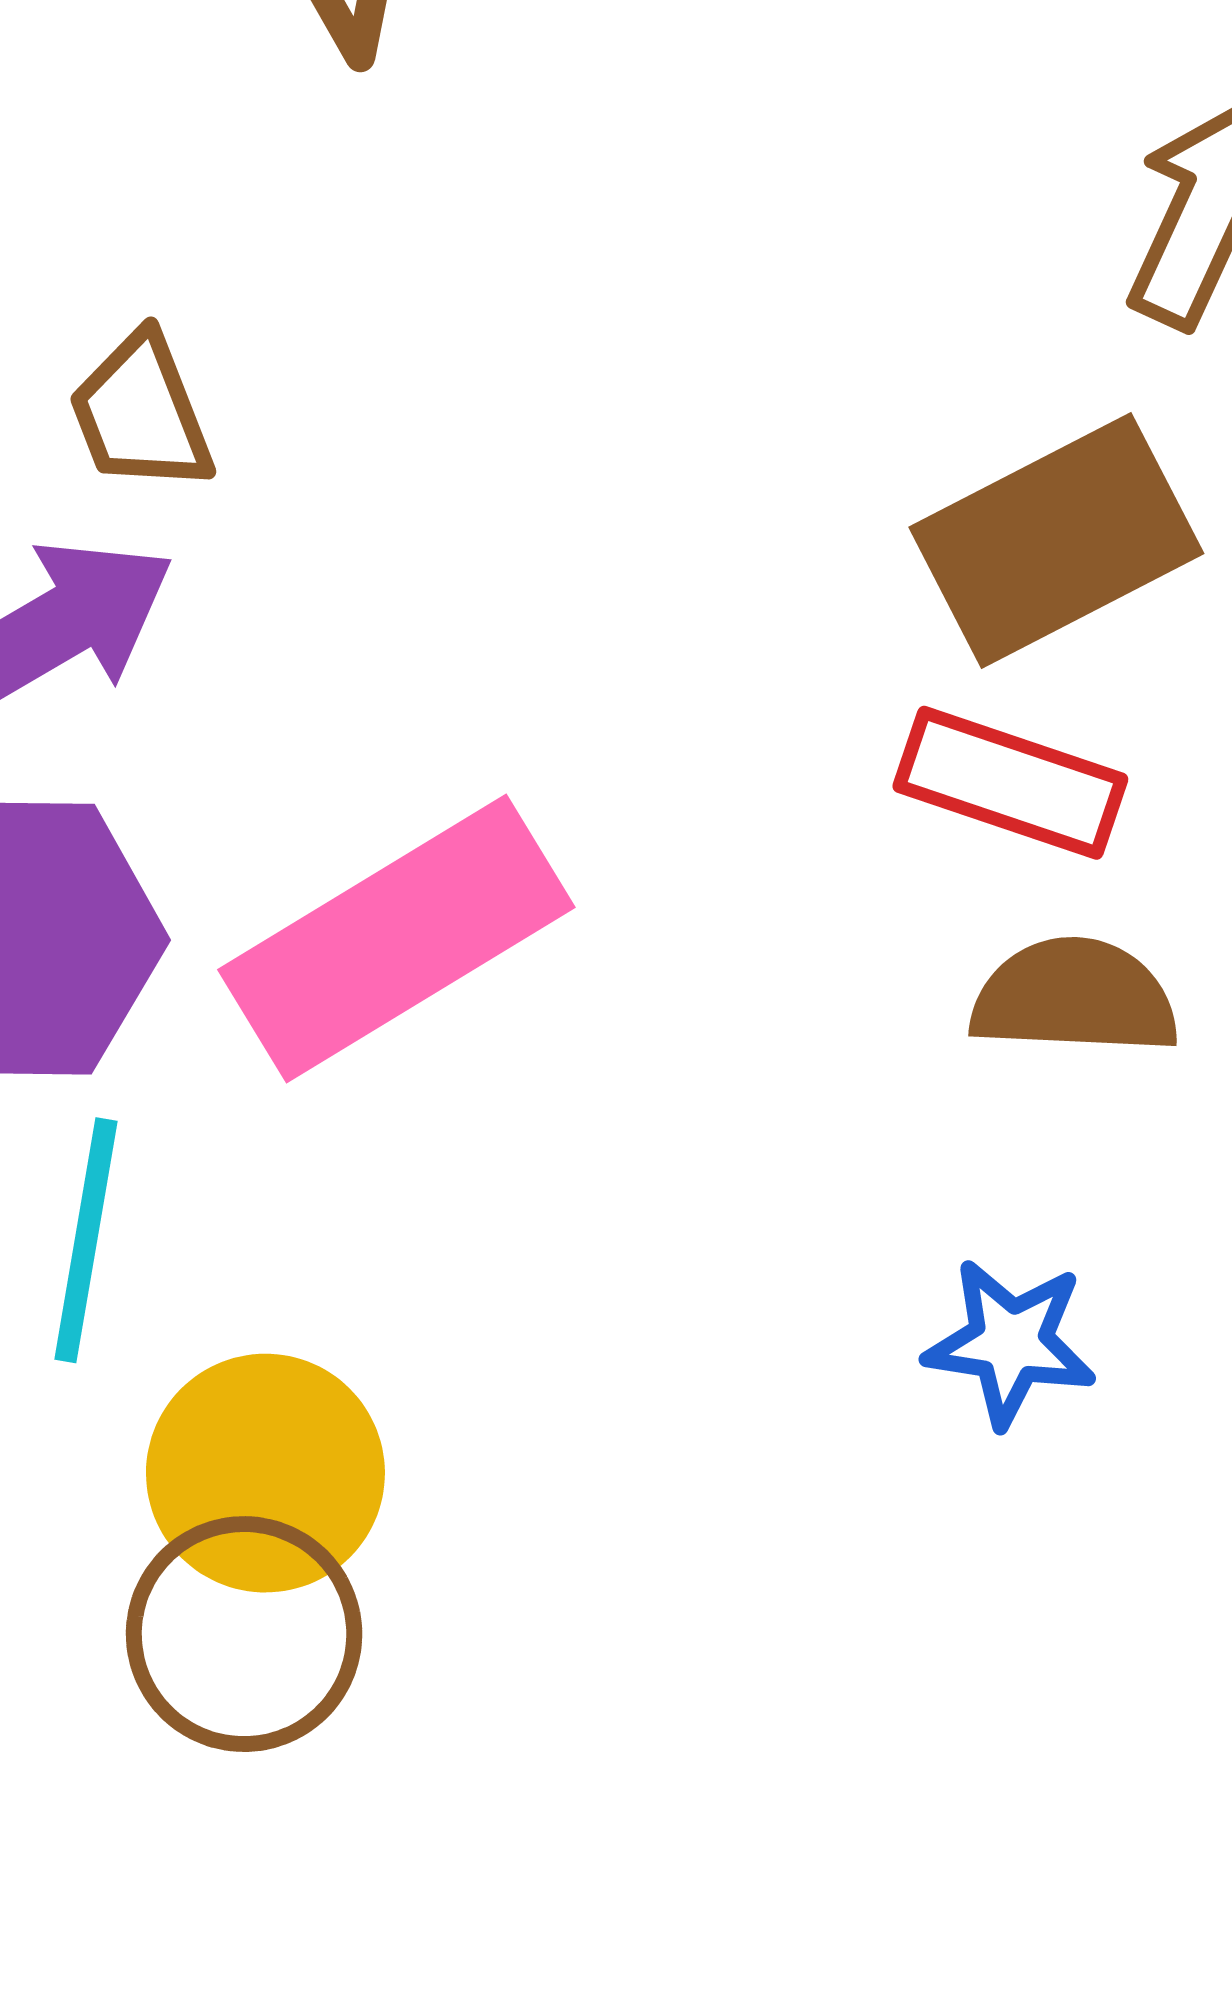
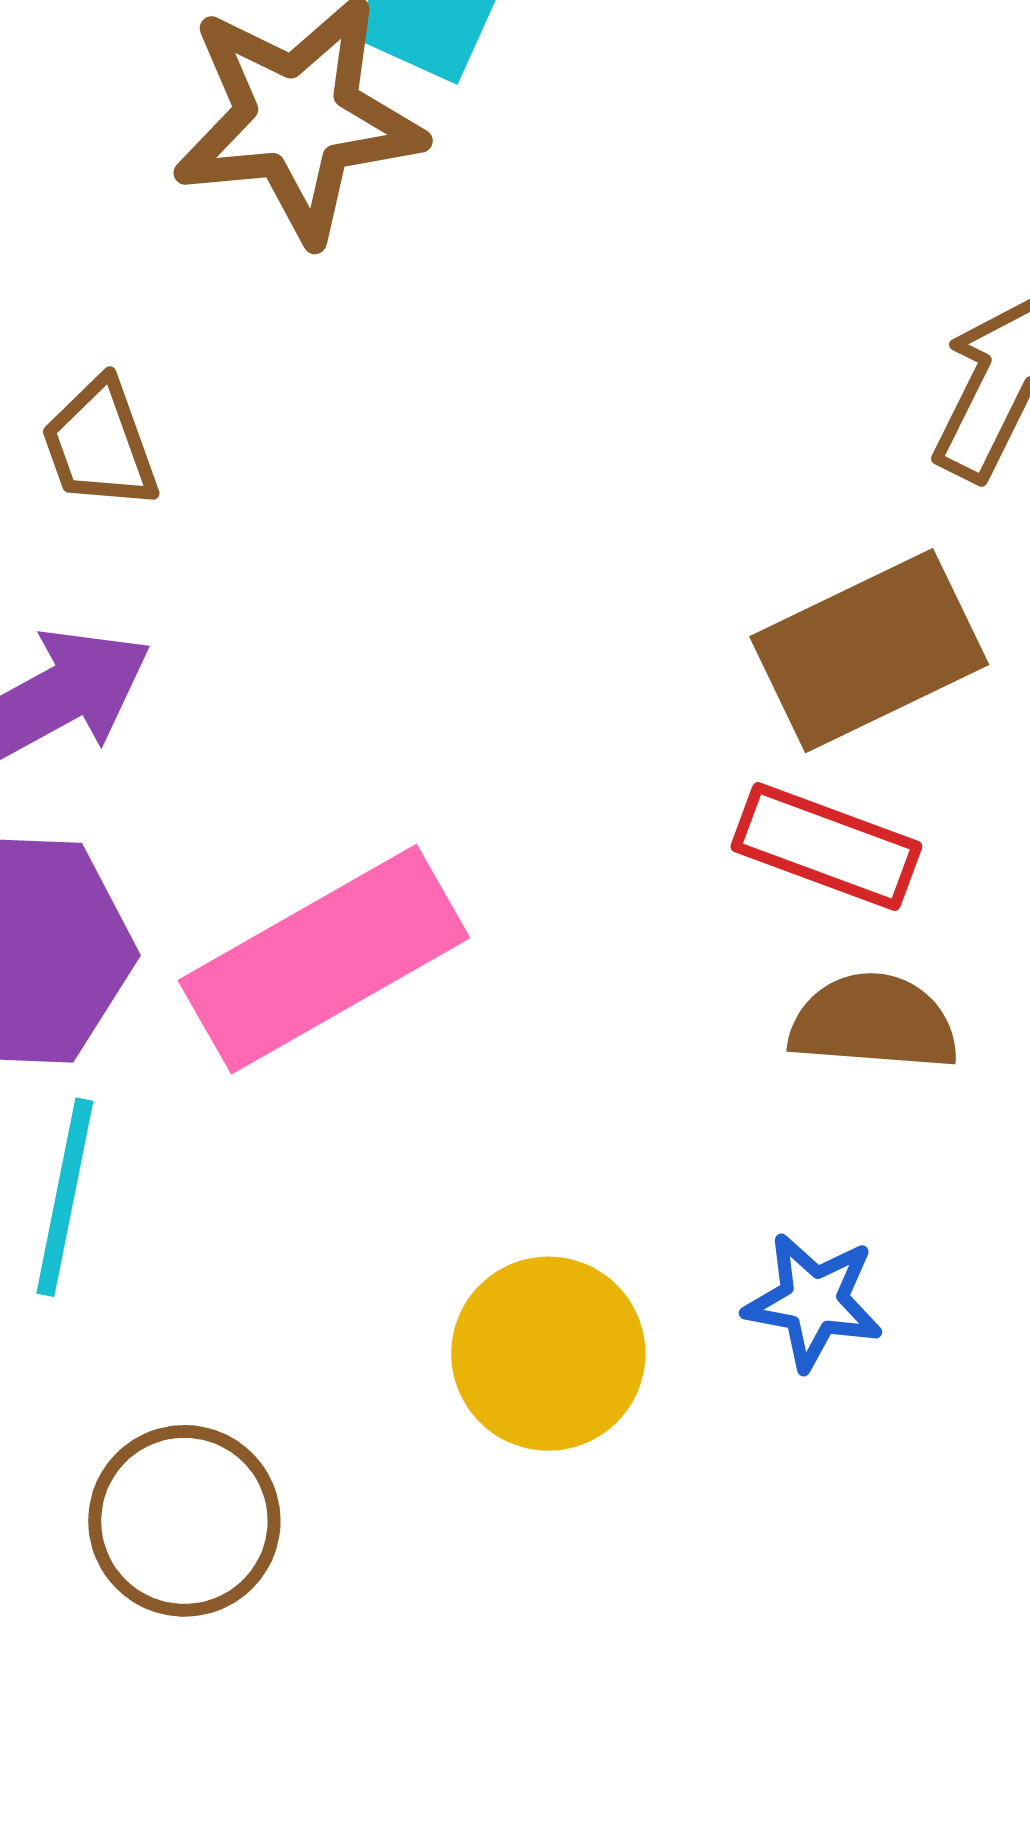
brown trapezoid: (141, 413) -> (100, 444), moved
yellow circle: (265, 1473) -> (548, 1354), moved

